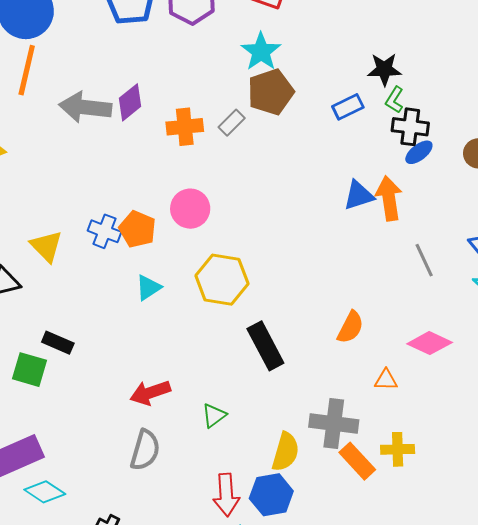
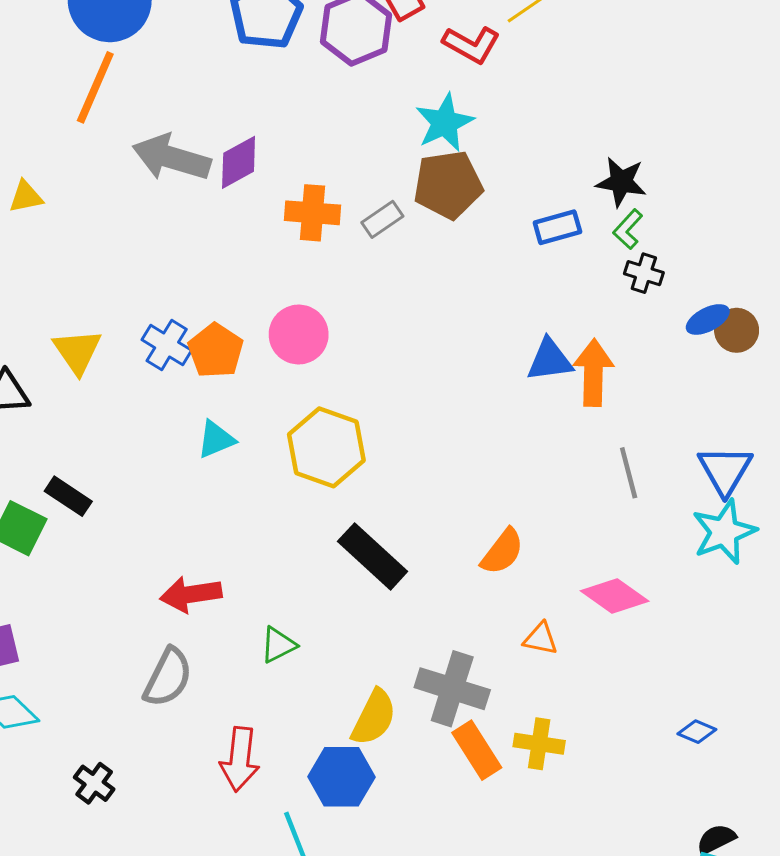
black cross: (410, 127) -> (644, 273), size x0.7
blue ellipse: (419, 152) -> (708, 319), moved
black rectangle: (265, 346) -> (373, 556), turned -30
red arrow: (226, 495) -> (240, 759), moved

